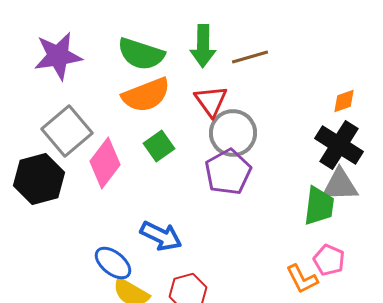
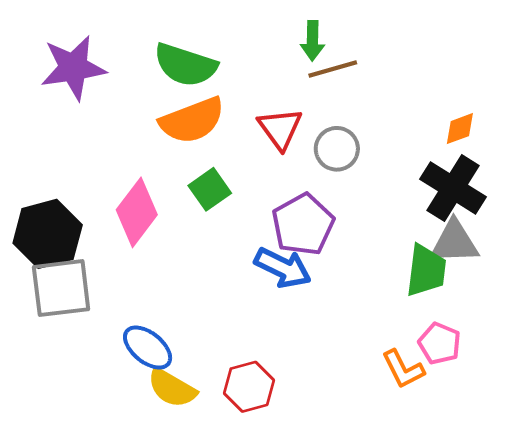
green arrow: (203, 46) -> (312, 41), moved, size x0.7
gray square: (67, 131) -> (61, 288), moved, turned 33
gray circle: (233, 133) -> (337, 149), moved, size x0.7
blue arrow: (161, 236) -> (283, 268), moved

